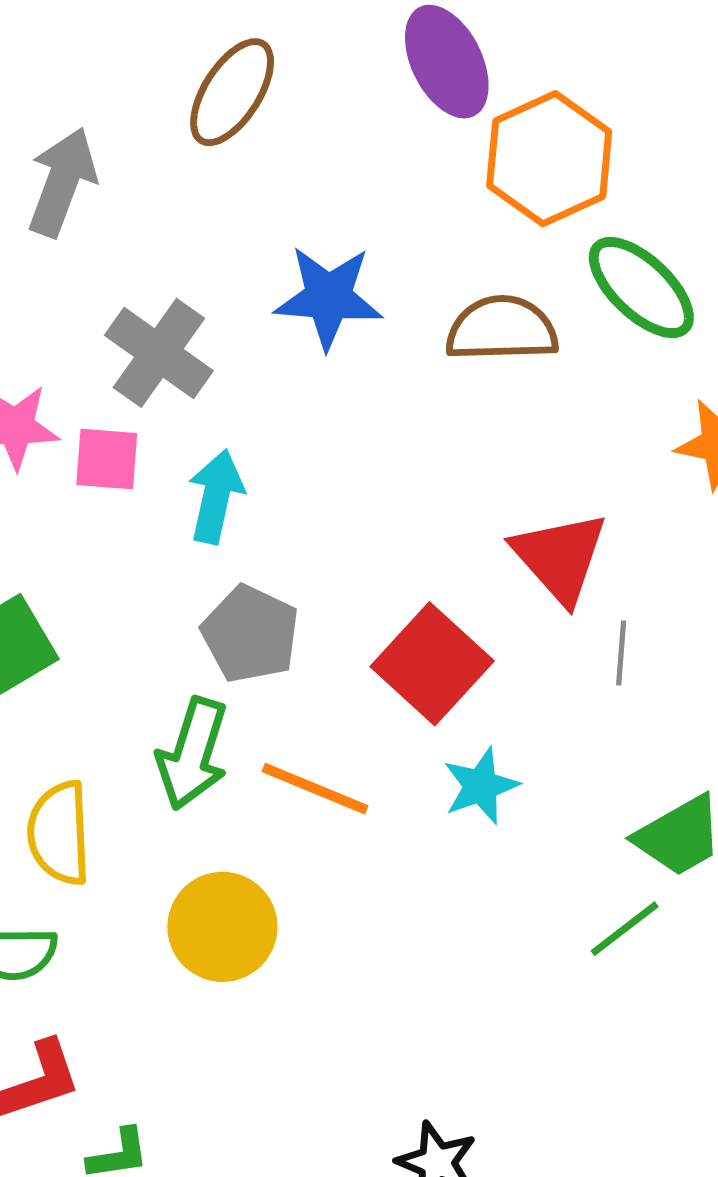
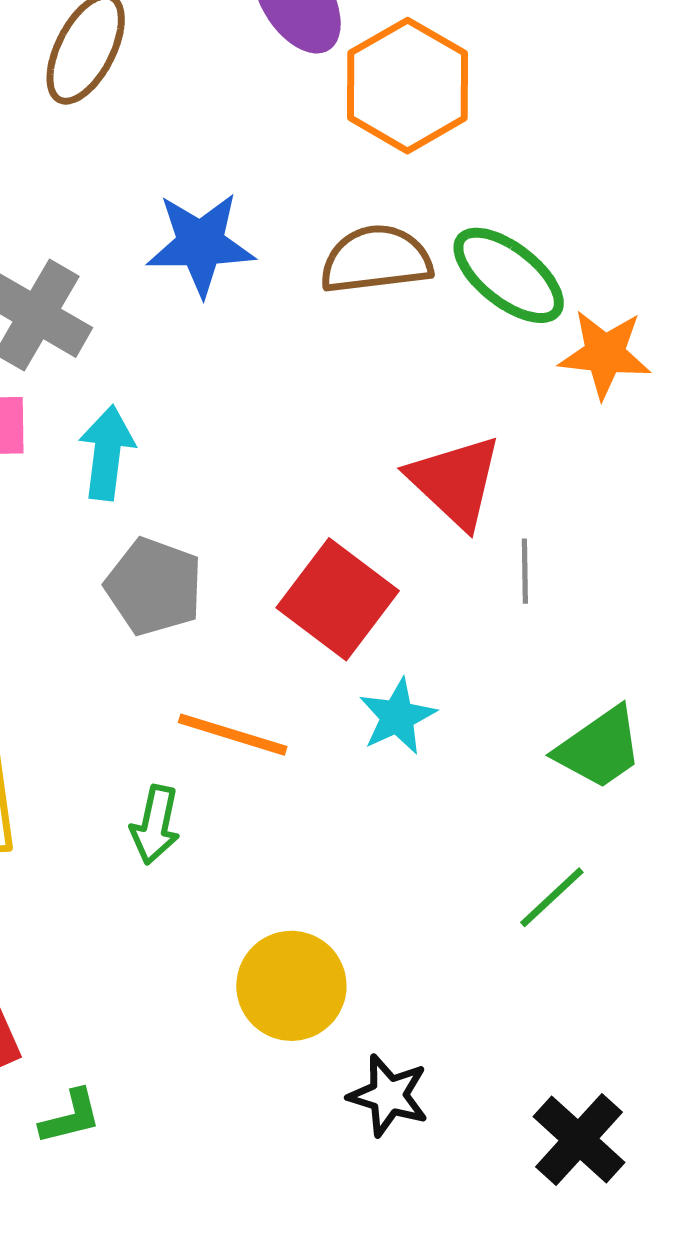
green ellipse: (641, 288) -> (509, 275), moved
green arrow: (193, 754) -> (155, 825), moved, size x0.7
yellow circle: (222, 927) -> (291, 986), moved
green line: (625, 929) -> (552, 897), moved

